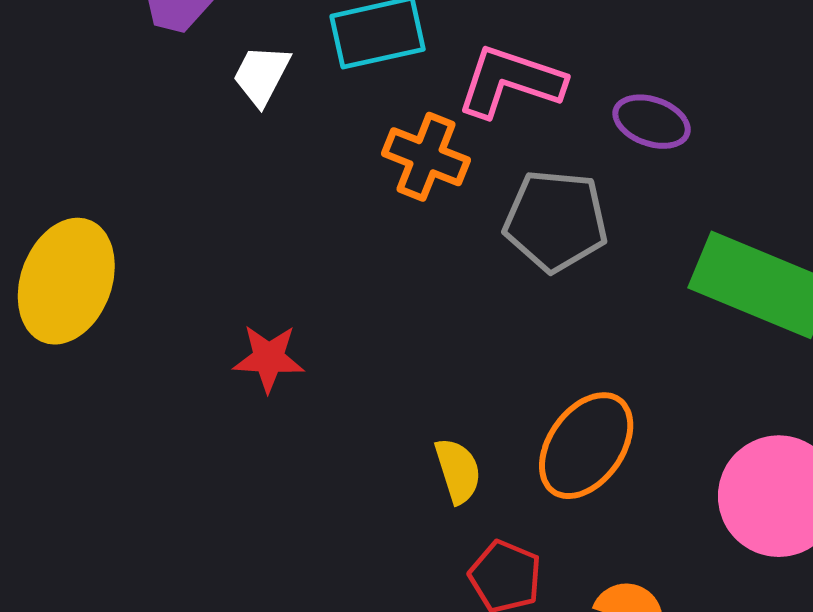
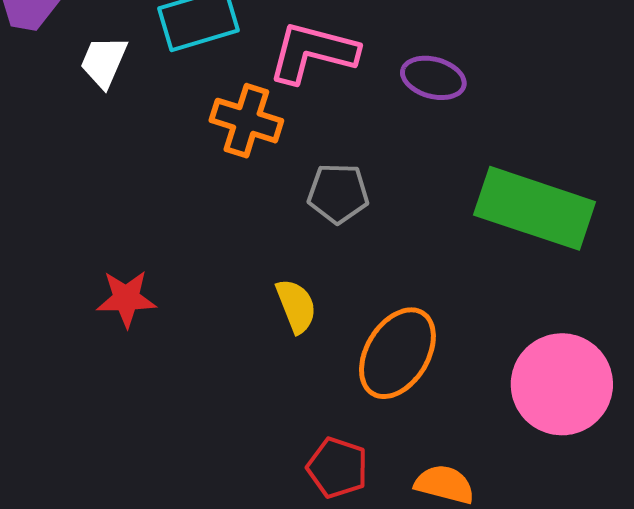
gray pentagon: (556, 221) -> (338, 193), moved, size x0.7
yellow semicircle: (458, 471) -> (296, 306), moved

